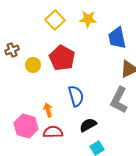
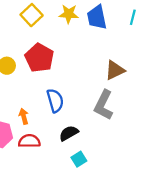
blue trapezoid: (117, 38) -> (97, 17), moved

